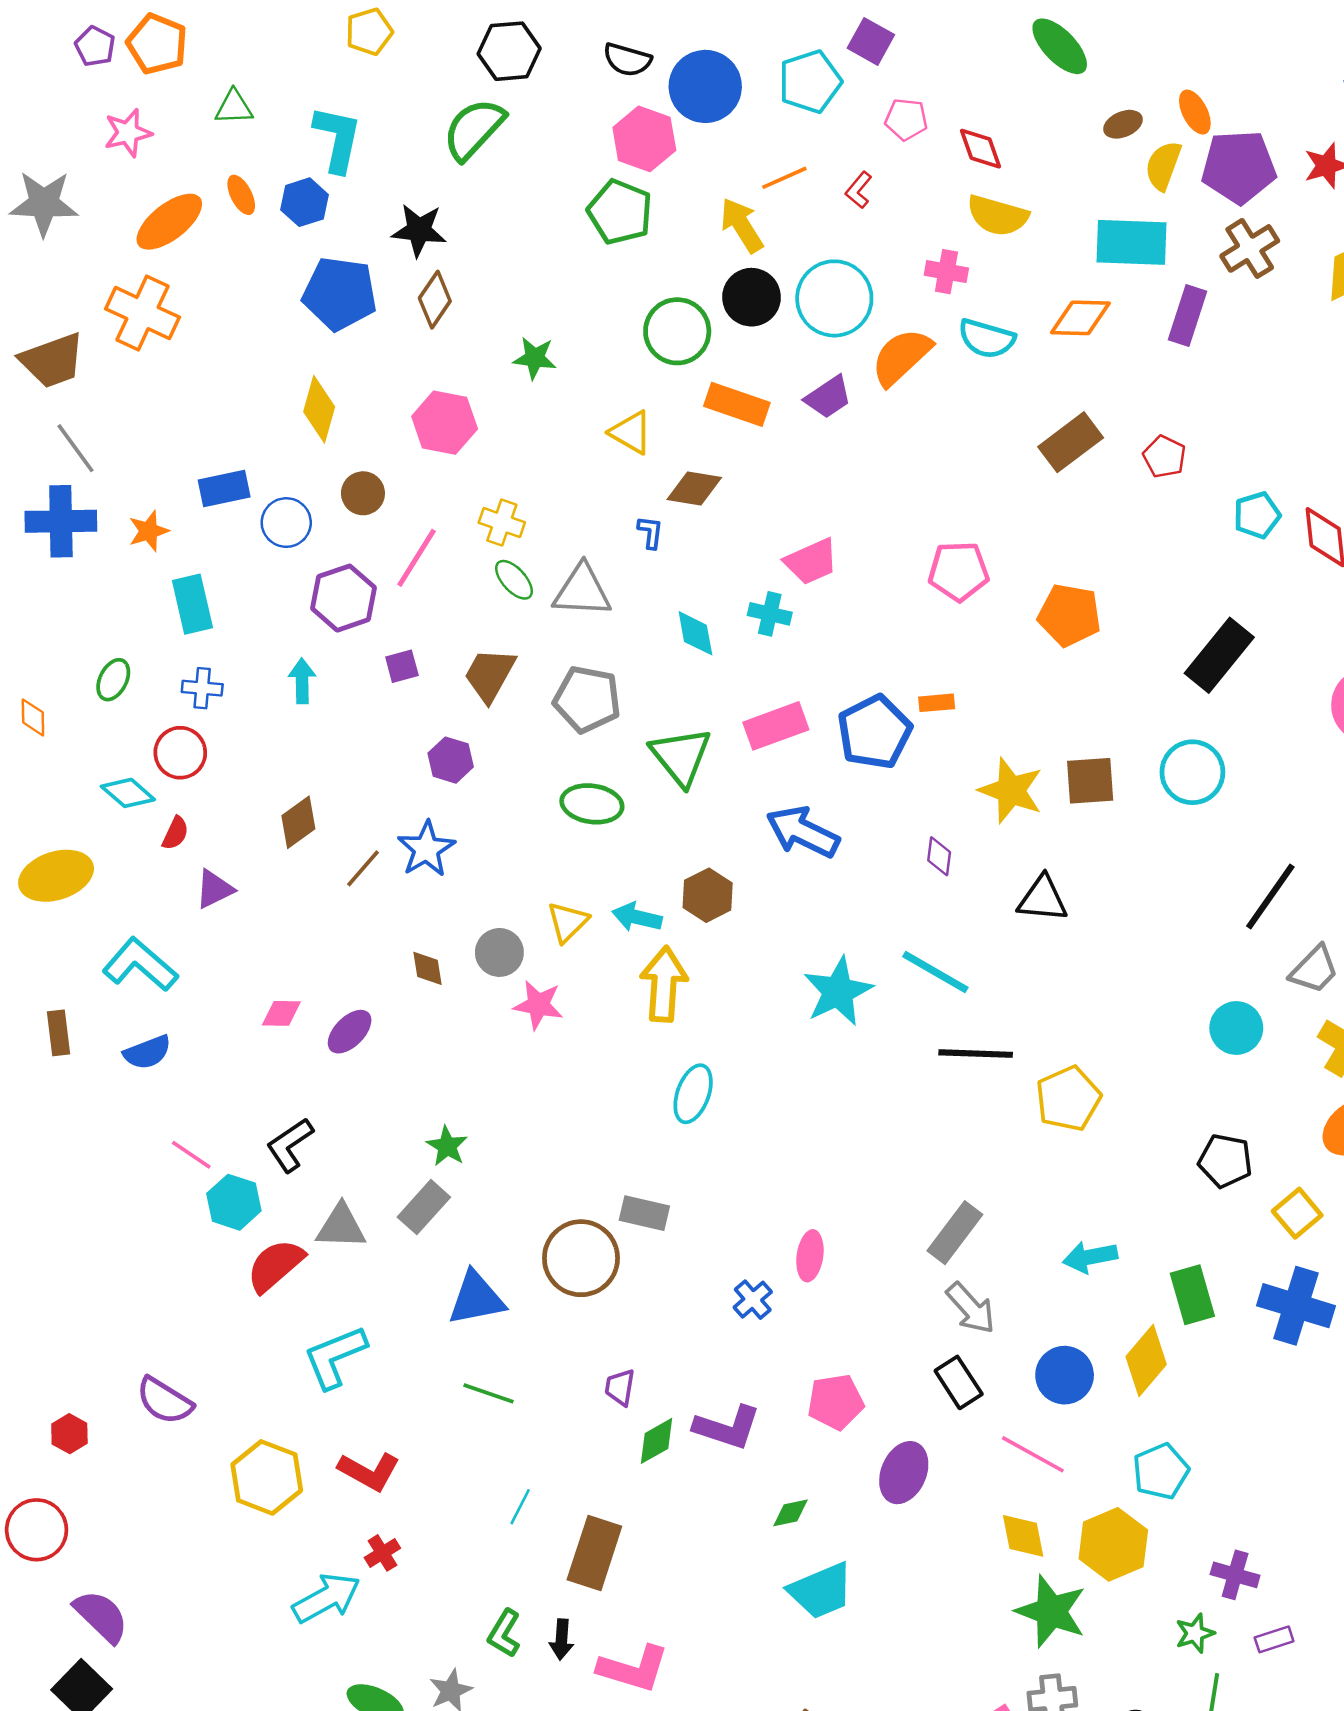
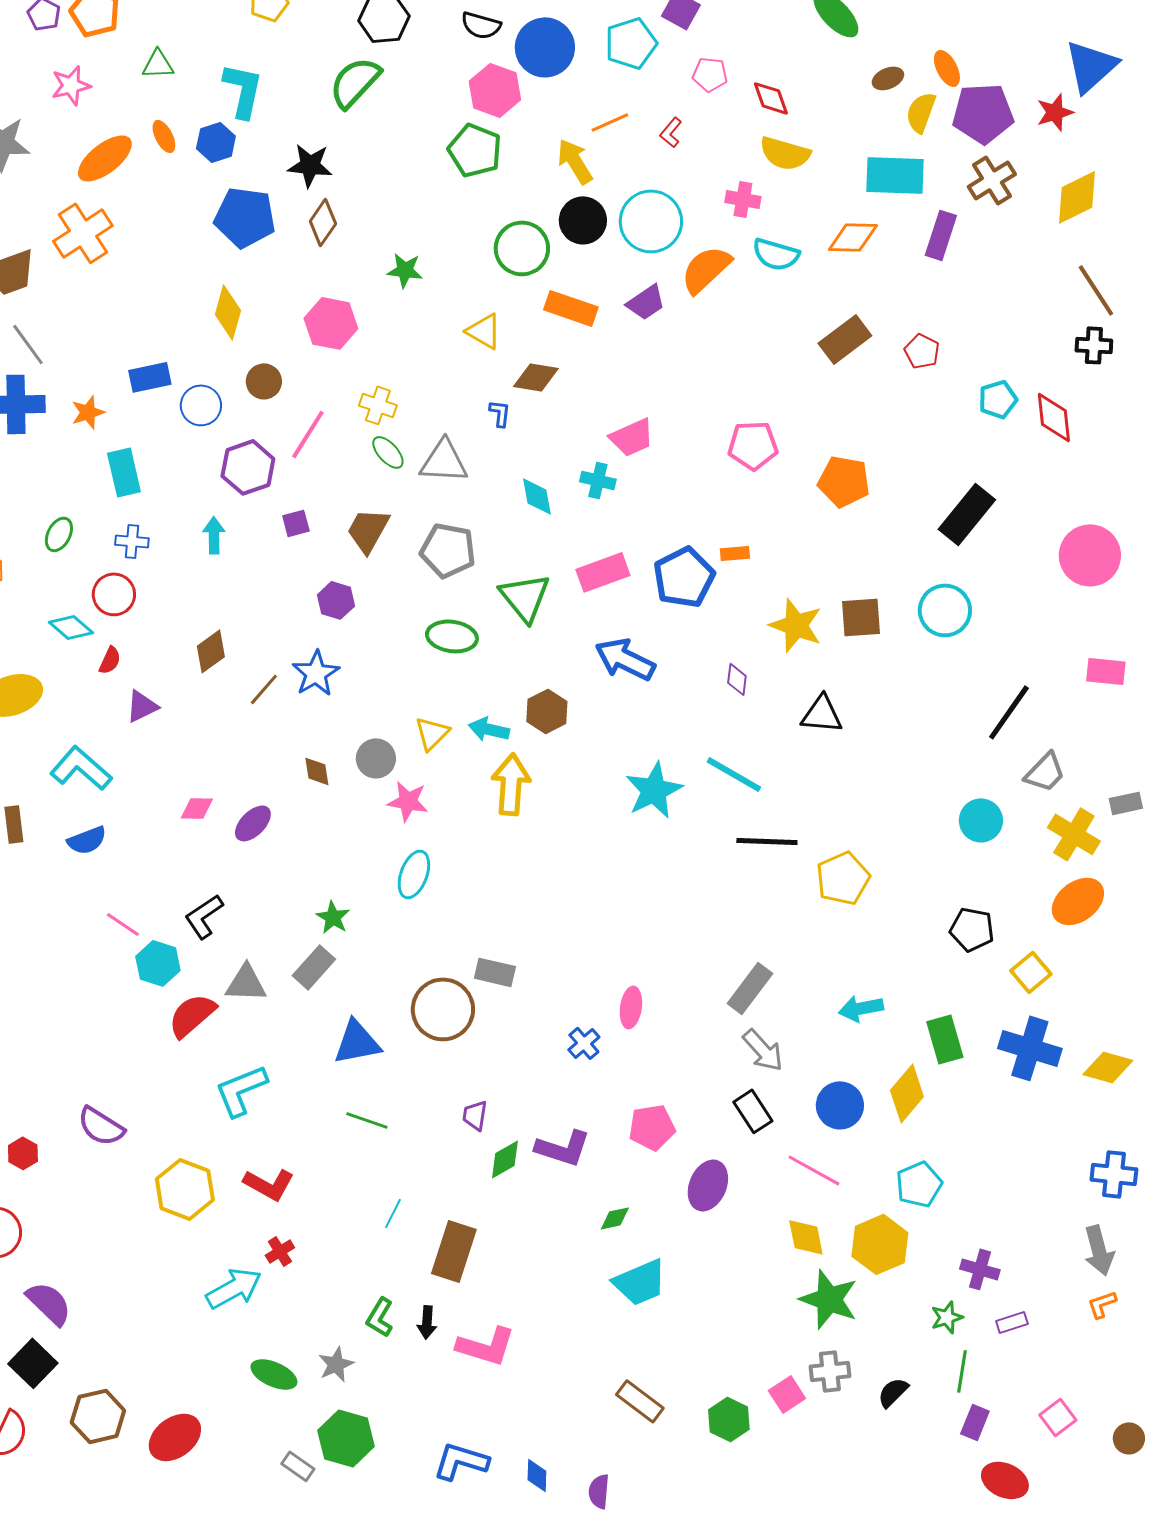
orange cross: (143, 313) -> (83, 233), turned 32
cyan ellipse: (693, 1094) -> (414, 874), moved

